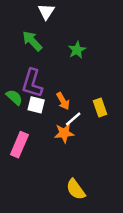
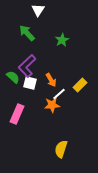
purple L-shape: (32, 83) -> (27, 66), turned 30
yellow rectangle: (100, 107) -> (80, 85), turned 64
yellow semicircle: (76, 189) -> (61, 149), turned 54

